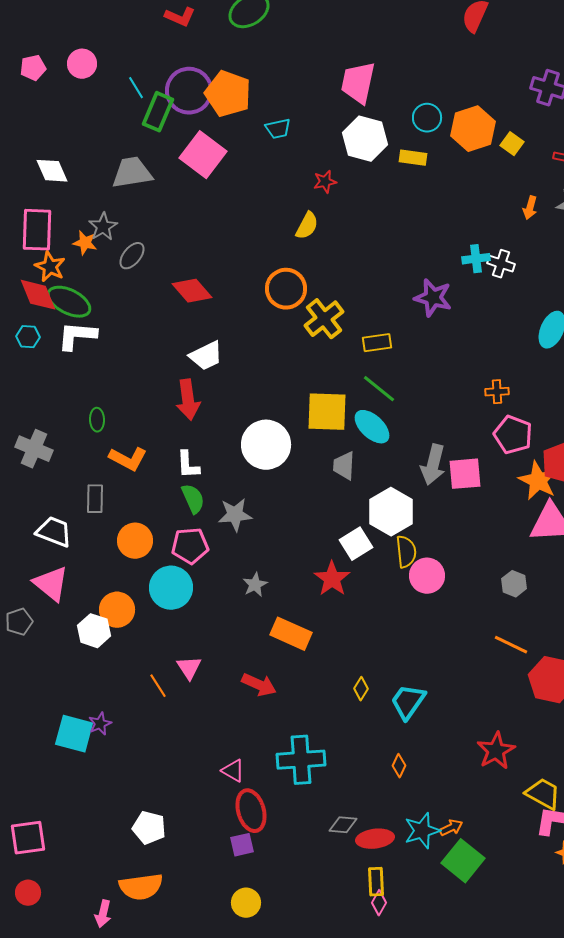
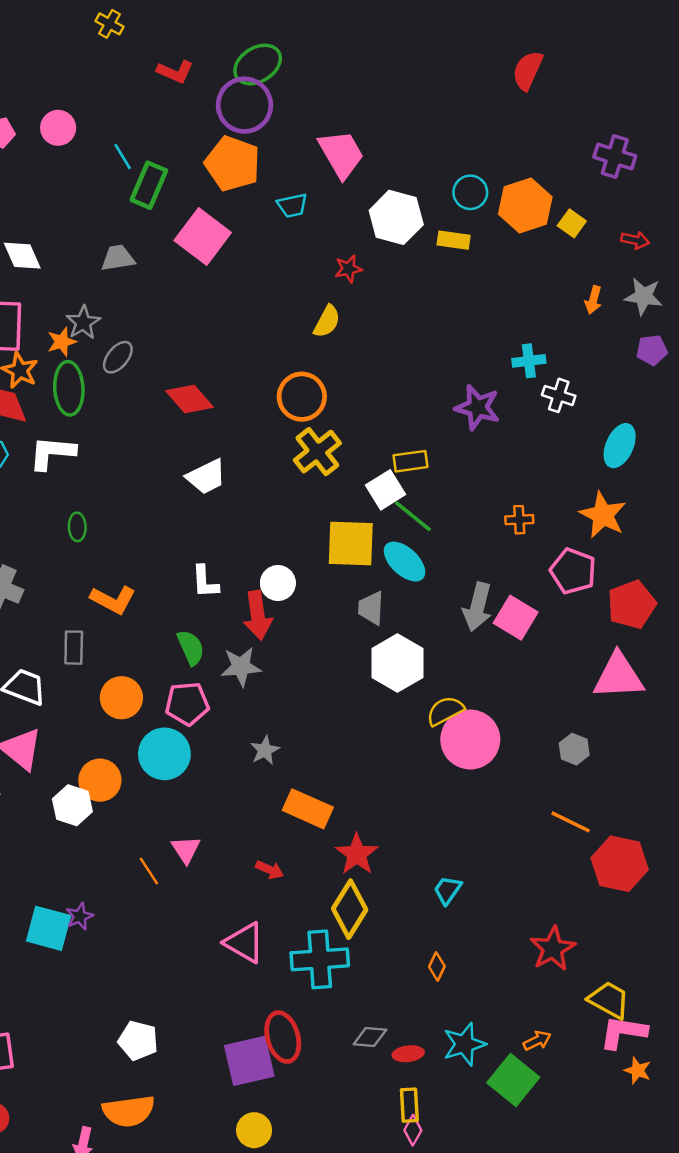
pink trapezoid: (358, 83) -> (341, 154), moved, turned 138
purple circle: (189, 91) -> (244, 105), moved
gray trapezoid: (132, 173) -> (118, 258), size x0.7
orange star: (85, 243) -> (62, 342), turned -30
white cross: (501, 264) -> (559, 395), moved
green ellipse: (69, 302) -> (69, 388), moved, turned 60
yellow cross: (324, 319) -> (317, 452), moved
orange cross: (497, 392) -> (519, 520), moved
red arrow: (188, 400) -> (258, 615), moved
green ellipse: (97, 420) -> (77, 527), moved
white circle: (266, 445) -> (278, 583), size x0.6
white L-shape: (188, 465) -> (205, 582), moved
pink square: (465, 474) -> (516, 618), turned 36
orange star: (538, 481) -> (603, 515), moved
white hexagon: (391, 512) -> (397, 663), moved
white square: (356, 544) -> (385, 490), moved
yellow semicircle: (406, 552) -> (445, 711), turned -112
pink circle: (427, 576) -> (470, 740), size x1.4
red star: (332, 579) -> (357, 854), moved
red arrow: (259, 685) -> (270, 870), size x0.7
yellow diamond: (361, 689) -> (350, 909), moved, size x2.0
cyan trapezoid: (408, 702) -> (448, 890), size x0.7
pink triangle: (233, 771) -> (244, 943), moved, size x1.5
red ellipse: (251, 811) -> (283, 1037), moved
orange arrow: (451, 828) -> (537, 1041), moved
red ellipse: (375, 839) -> (408, 1054), size x0.7
purple square: (242, 845) -> (249, 1061), size x1.8

